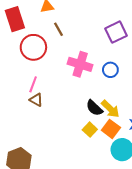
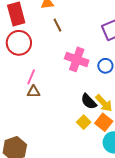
red circle: (33, 47) -> (19, 43), moved
brown triangle: (36, 100) -> (34, 92), turned -32

